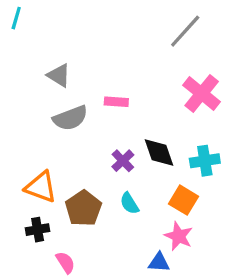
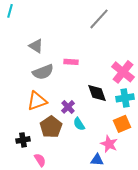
gray line: (185, 31) -> (99, 19), moved
pink cross: (202, 93) -> (123, 72), moved
purple cross: (123, 161) -> (68, 107), moved
orange triangle: (41, 187) -> (37, 101), moved, turned -40
orange square: (184, 200) -> (122, 124), moved, turned 36

